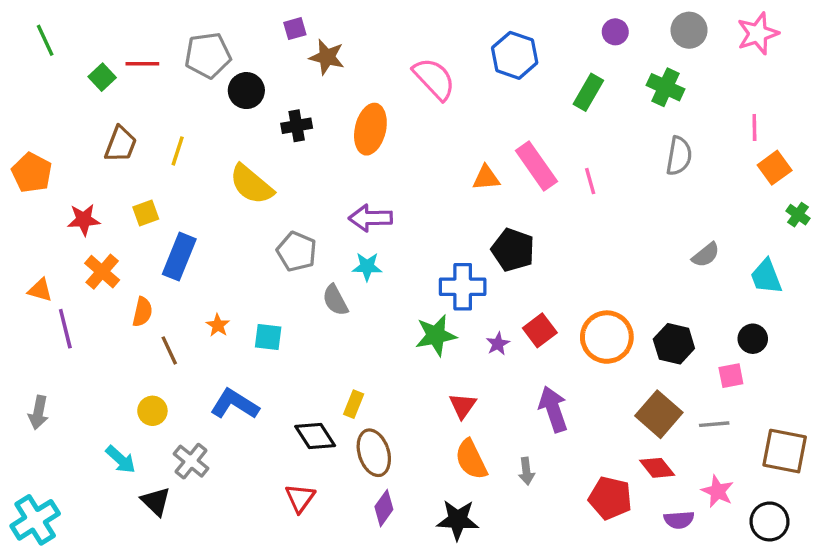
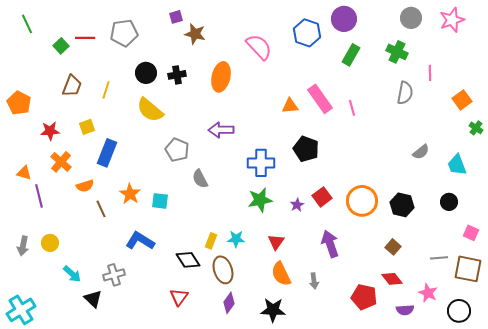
purple circle: (615, 32) -> (344, 19), moved, size x1.6
black circle: (246, 91) -> (146, 73), moved
pink line: (754, 127) -> (430, 73), moved
cyan star: (367, 267) -> (236, 239), moved
blue cross: (463, 287) -> (261, 163), moved
orange semicircle: (142, 312) -> (85, 186), turned 60
orange star: (218, 325) -> (130, 194), size x1.5
pink square: (731, 376) -> (471, 233), moved, turned 35
yellow circle: (152, 411) -> (50, 243), moved
brown square: (659, 414) -> (393, 247), size x0.6
gray line: (714, 424) -> (439, 258), moved
gray cross: (191, 461) -> (114, 275), turned 35

